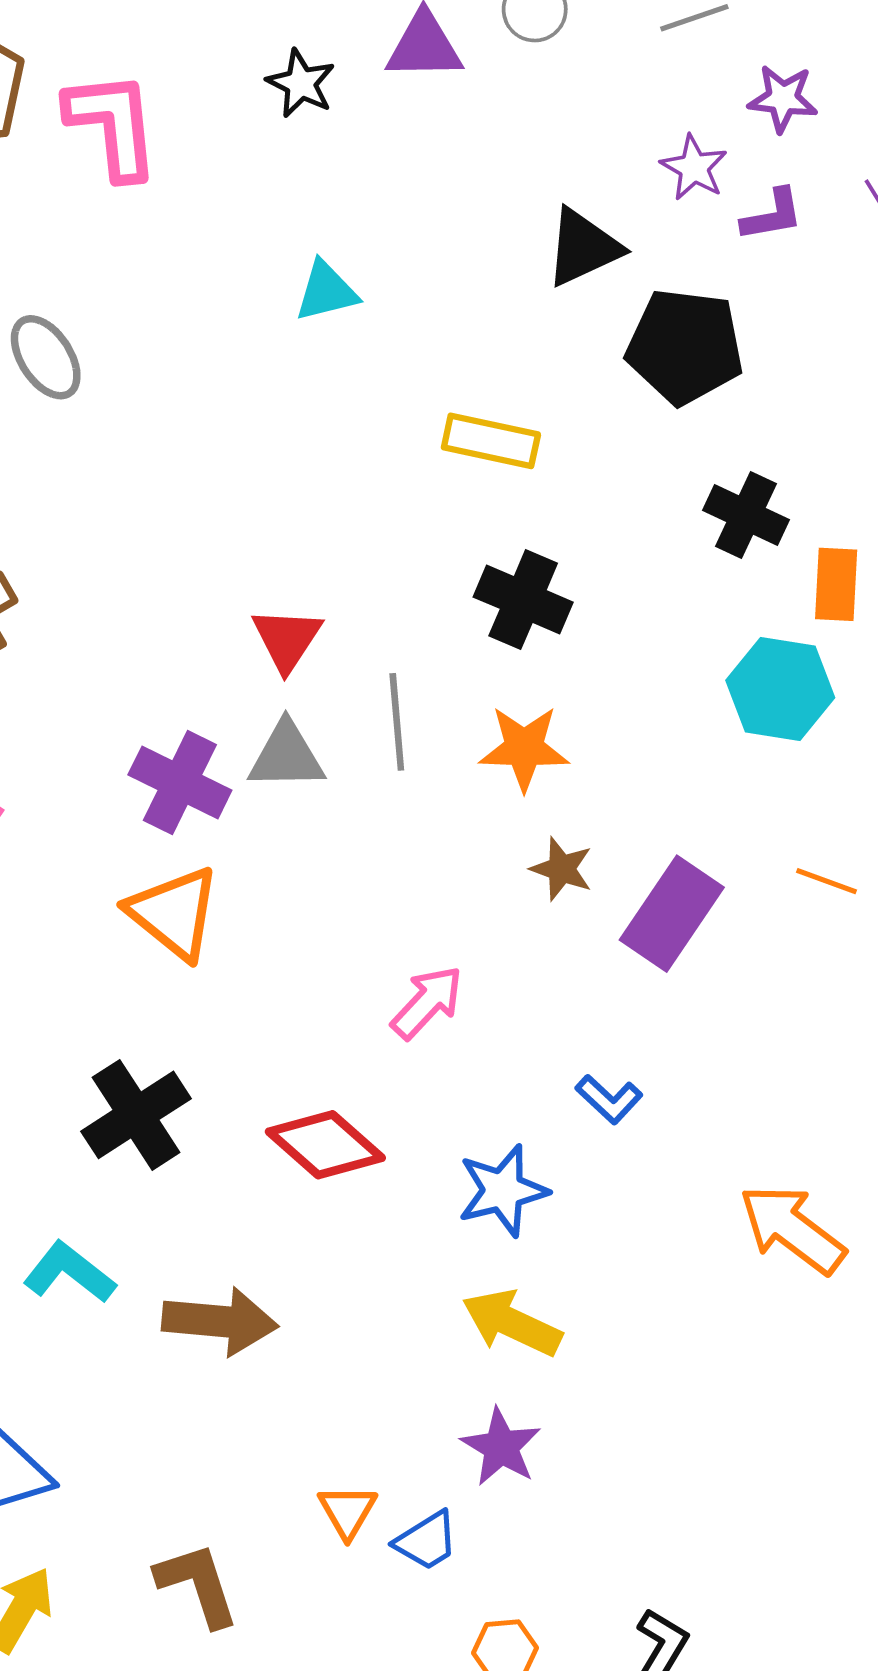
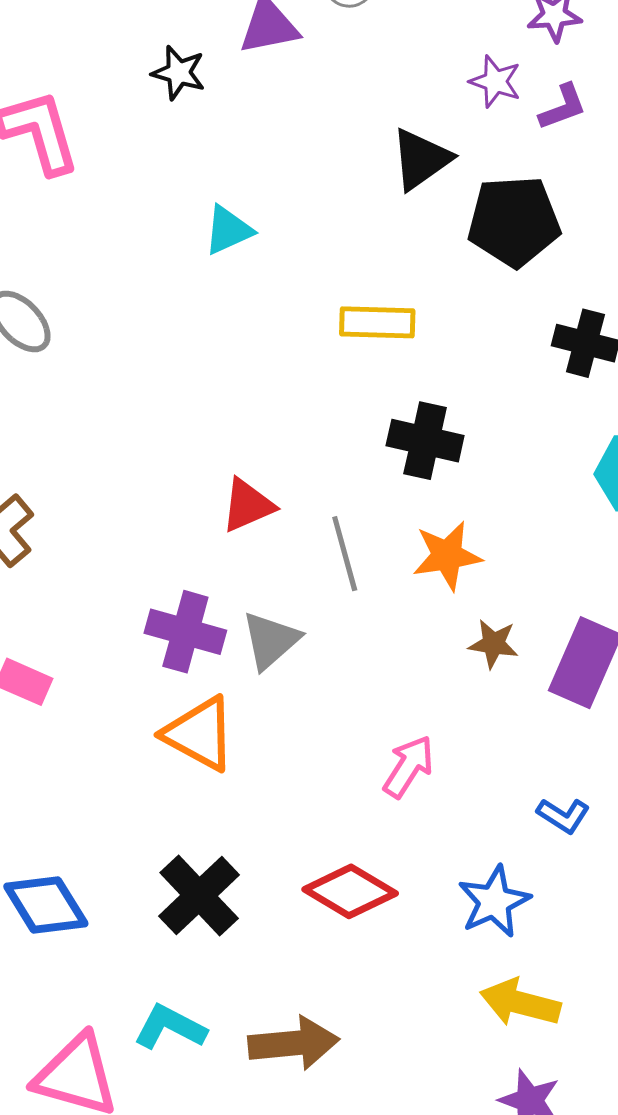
red triangle: (287, 639) -> (248, 505), turned 44
gray triangle: (286, 756) -> (271, 640), moved, turned -30

